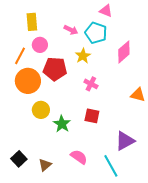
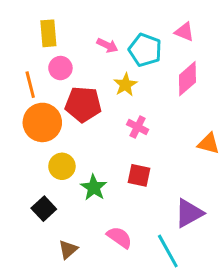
pink triangle: (106, 11) -> (184, 32), moved
orange line: (20, 56) -> (30, 85), turned -42
black square: (19, 159) -> (44, 209), moved

